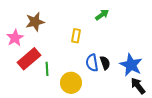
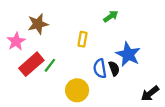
blue star: (131, 65) -> (128, 54), moved
green line: (47, 69) -> (50, 65), moved, turned 40
black arrow: (138, 86) -> (150, 94), turned -90

